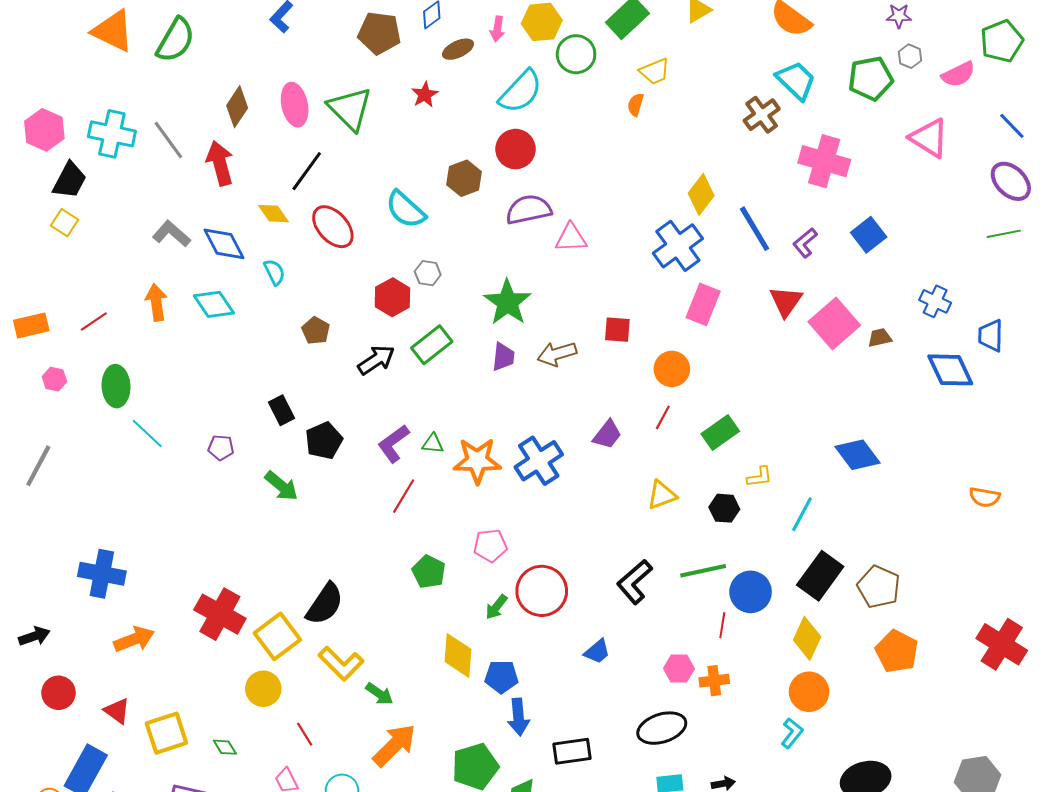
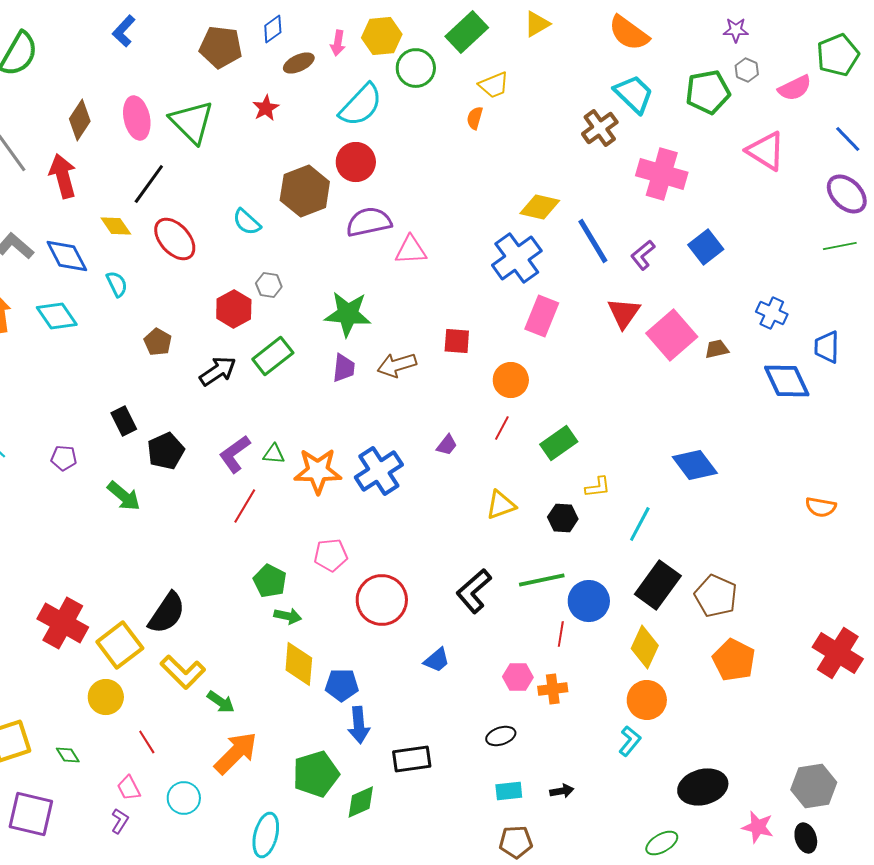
brown hexagon: (464, 178) -> (305, 191), size x1.4
yellow diamond: (701, 194) -> (540, 207), turned 66
cyan semicircle: (406, 210) -> (247, 222), size x0.7
green star: (507, 302) -> (348, 314), turned -30
purple trapezoid: (607, 435) -> (447, 445), size x0.7
green arrow: (496, 607) -> (288, 616), moved, turned -116
black ellipse: (662, 728) -> (501, 736), size x0.6

